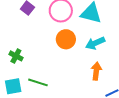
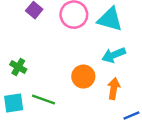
orange circle: (66, 39) -> (83, 77), moved

